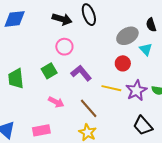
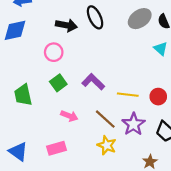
gray ellipse: (127, 36) -> (140, 19), moved
pink circle: (64, 47) -> (54, 52), moved
red circle: (123, 63) -> (158, 97), moved
purple star: (136, 90) -> (133, 124), moved

